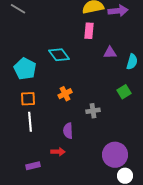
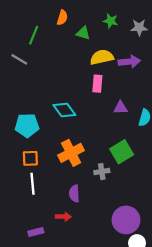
cyan pentagon: (25, 69) -> (27, 125), turned -30
green square: (124, 92) -> (122, 152), moved, size x1.5
orange cross: (65, 94) -> (71, 153), size x1.6

